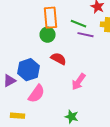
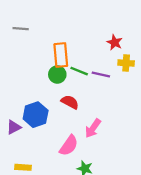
green line: (78, 24) -> (79, 71), moved
pink semicircle: (36, 94) -> (69, 146), moved

